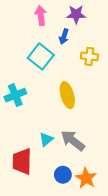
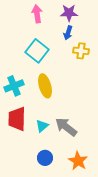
blue arrow: (64, 36) -> (68, 33), moved
yellow ellipse: (67, 95) -> (45, 86), moved
red trapezoid: (22, 161) -> (17, 119), moved
blue circle: (63, 175) -> (45, 158), moved

